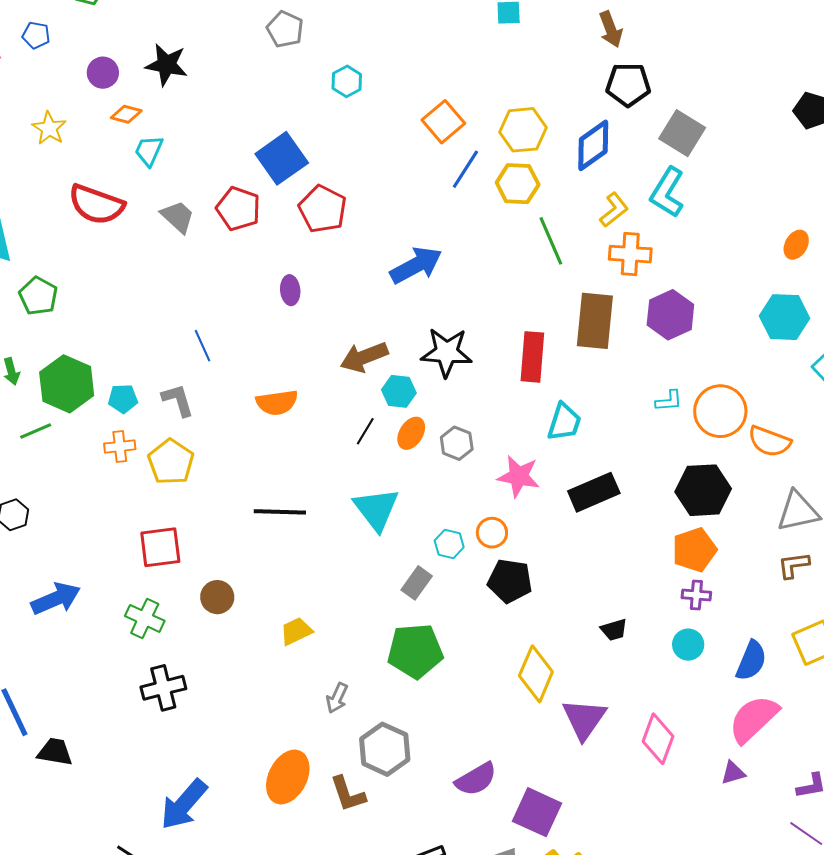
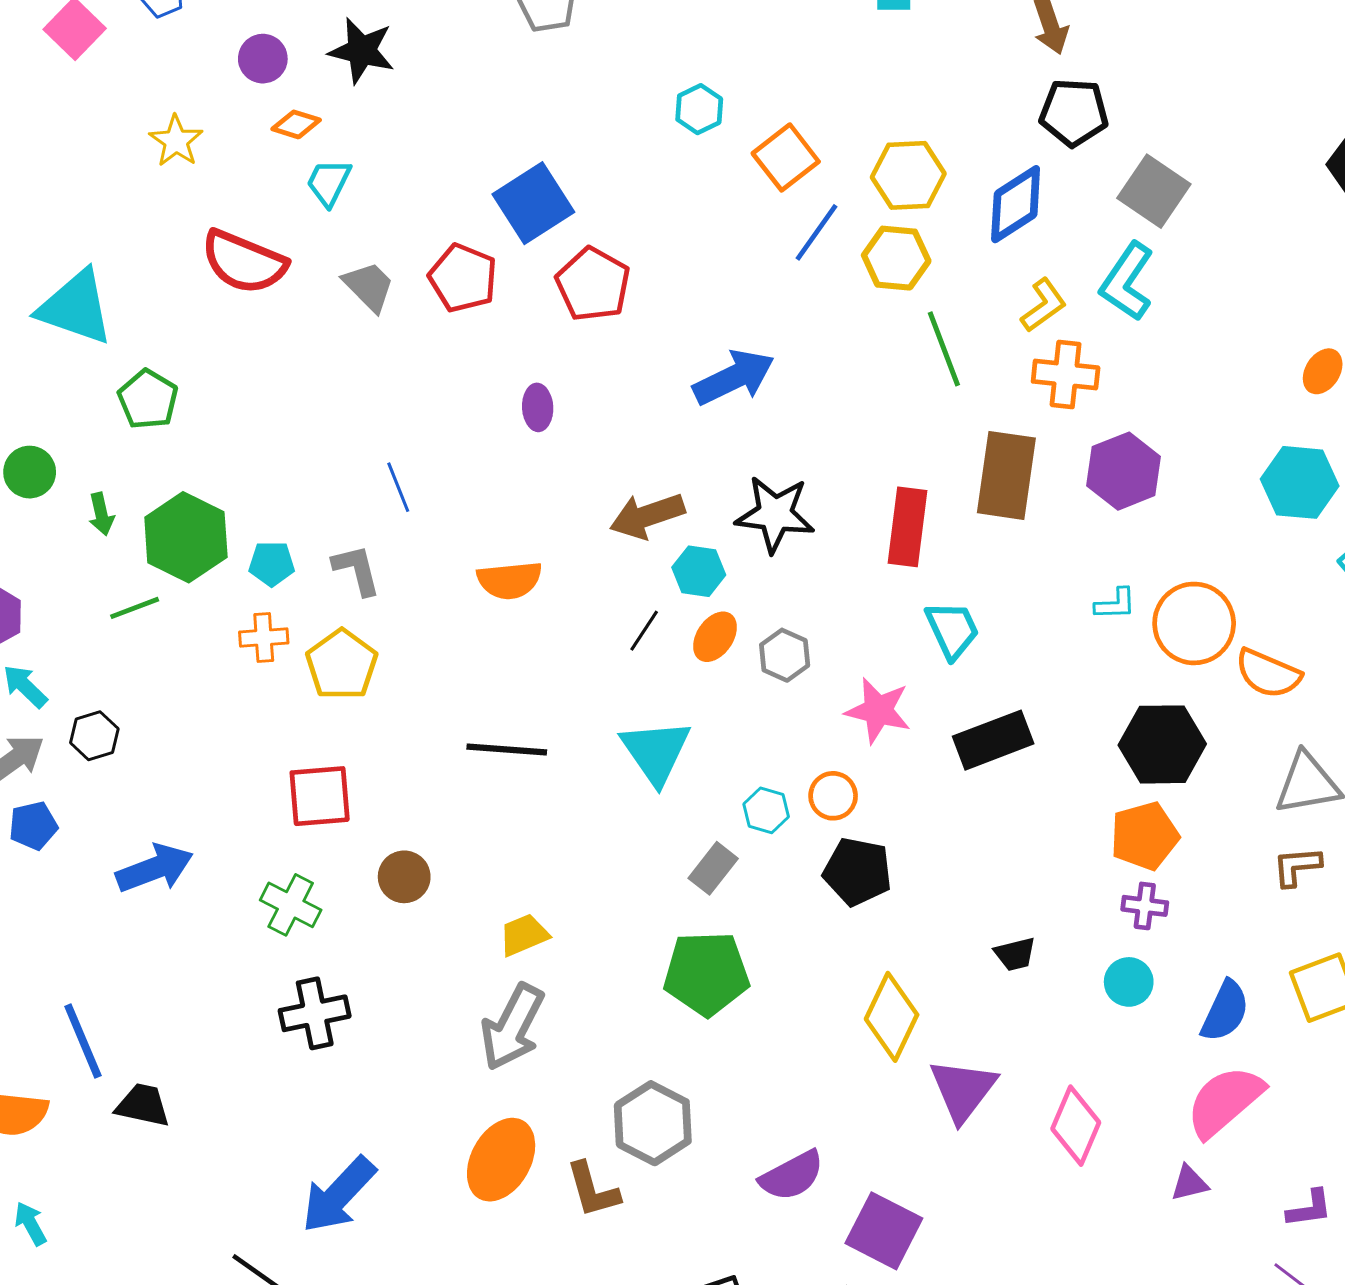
cyan hexagon: (347, 81) -> (699, 109), moved
cyan trapezoid: (564, 422) -> (952, 630), turned -45
gray arrow: (337, 698) -> (512, 1027), moved, size x1.8

